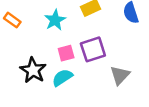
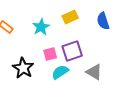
gray triangle: (120, 75) -> (94, 72), turned -42
cyan semicircle: (62, 78) -> (60, 72), moved

